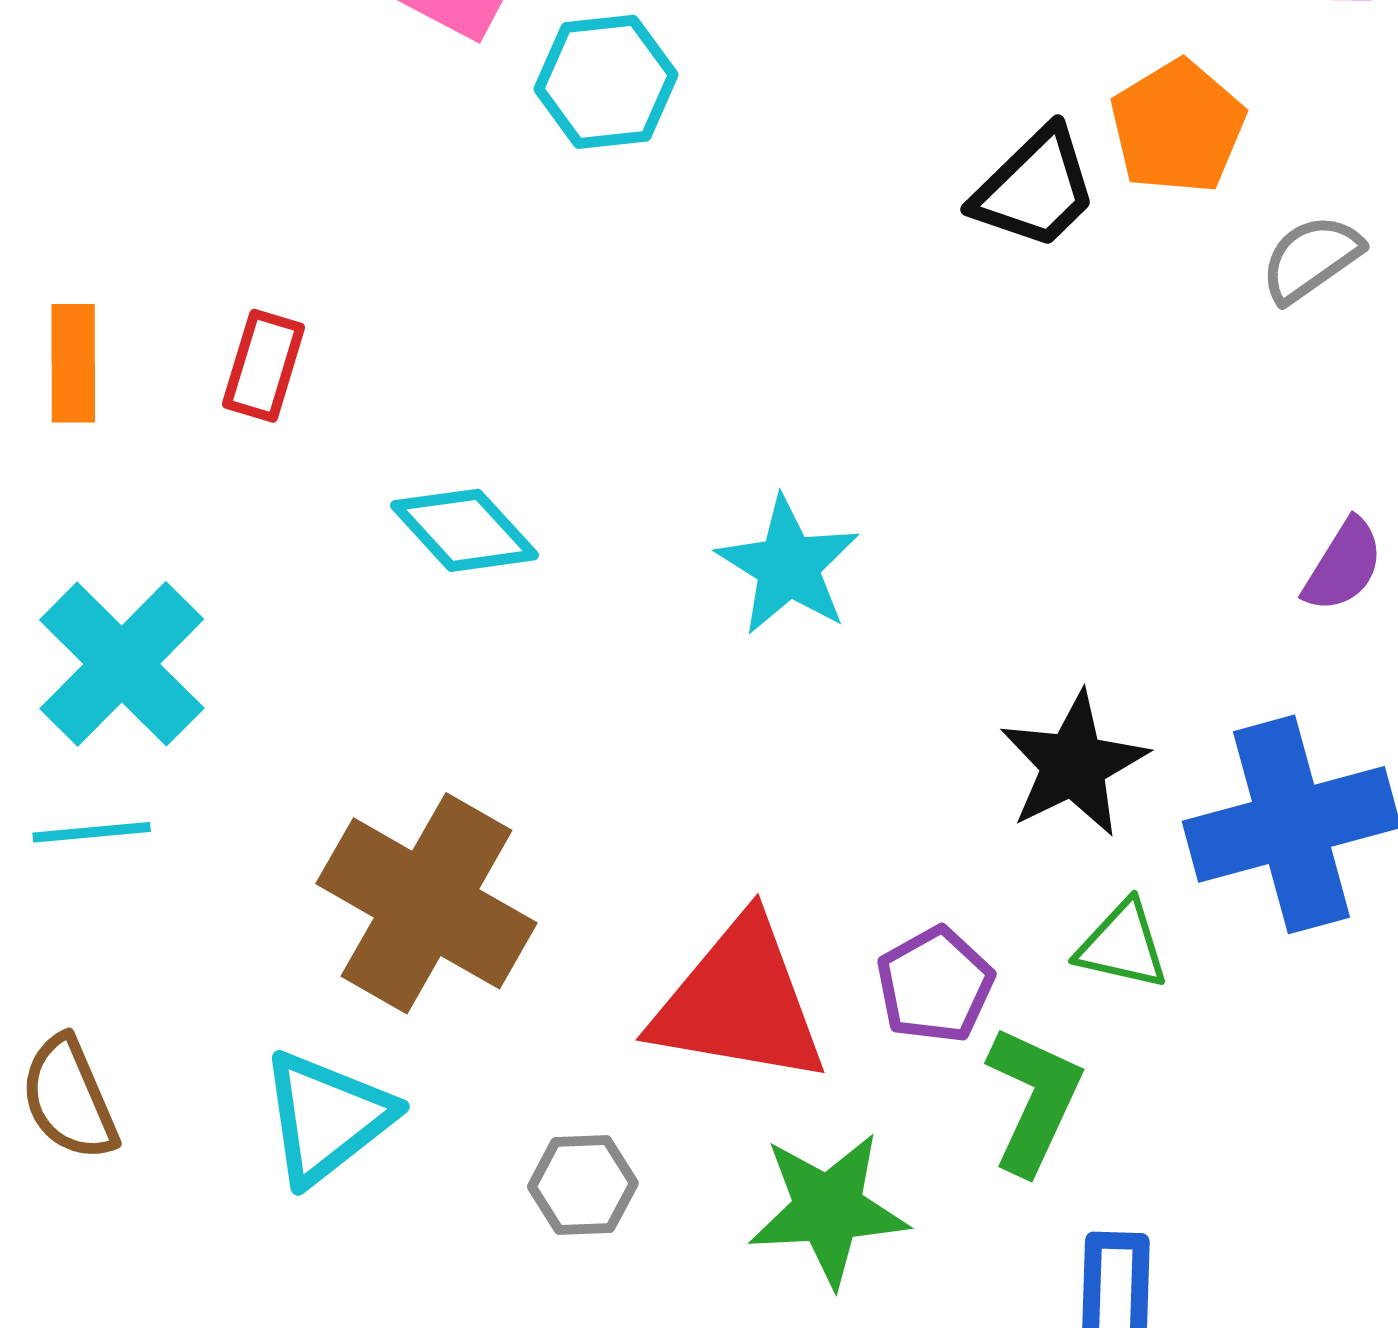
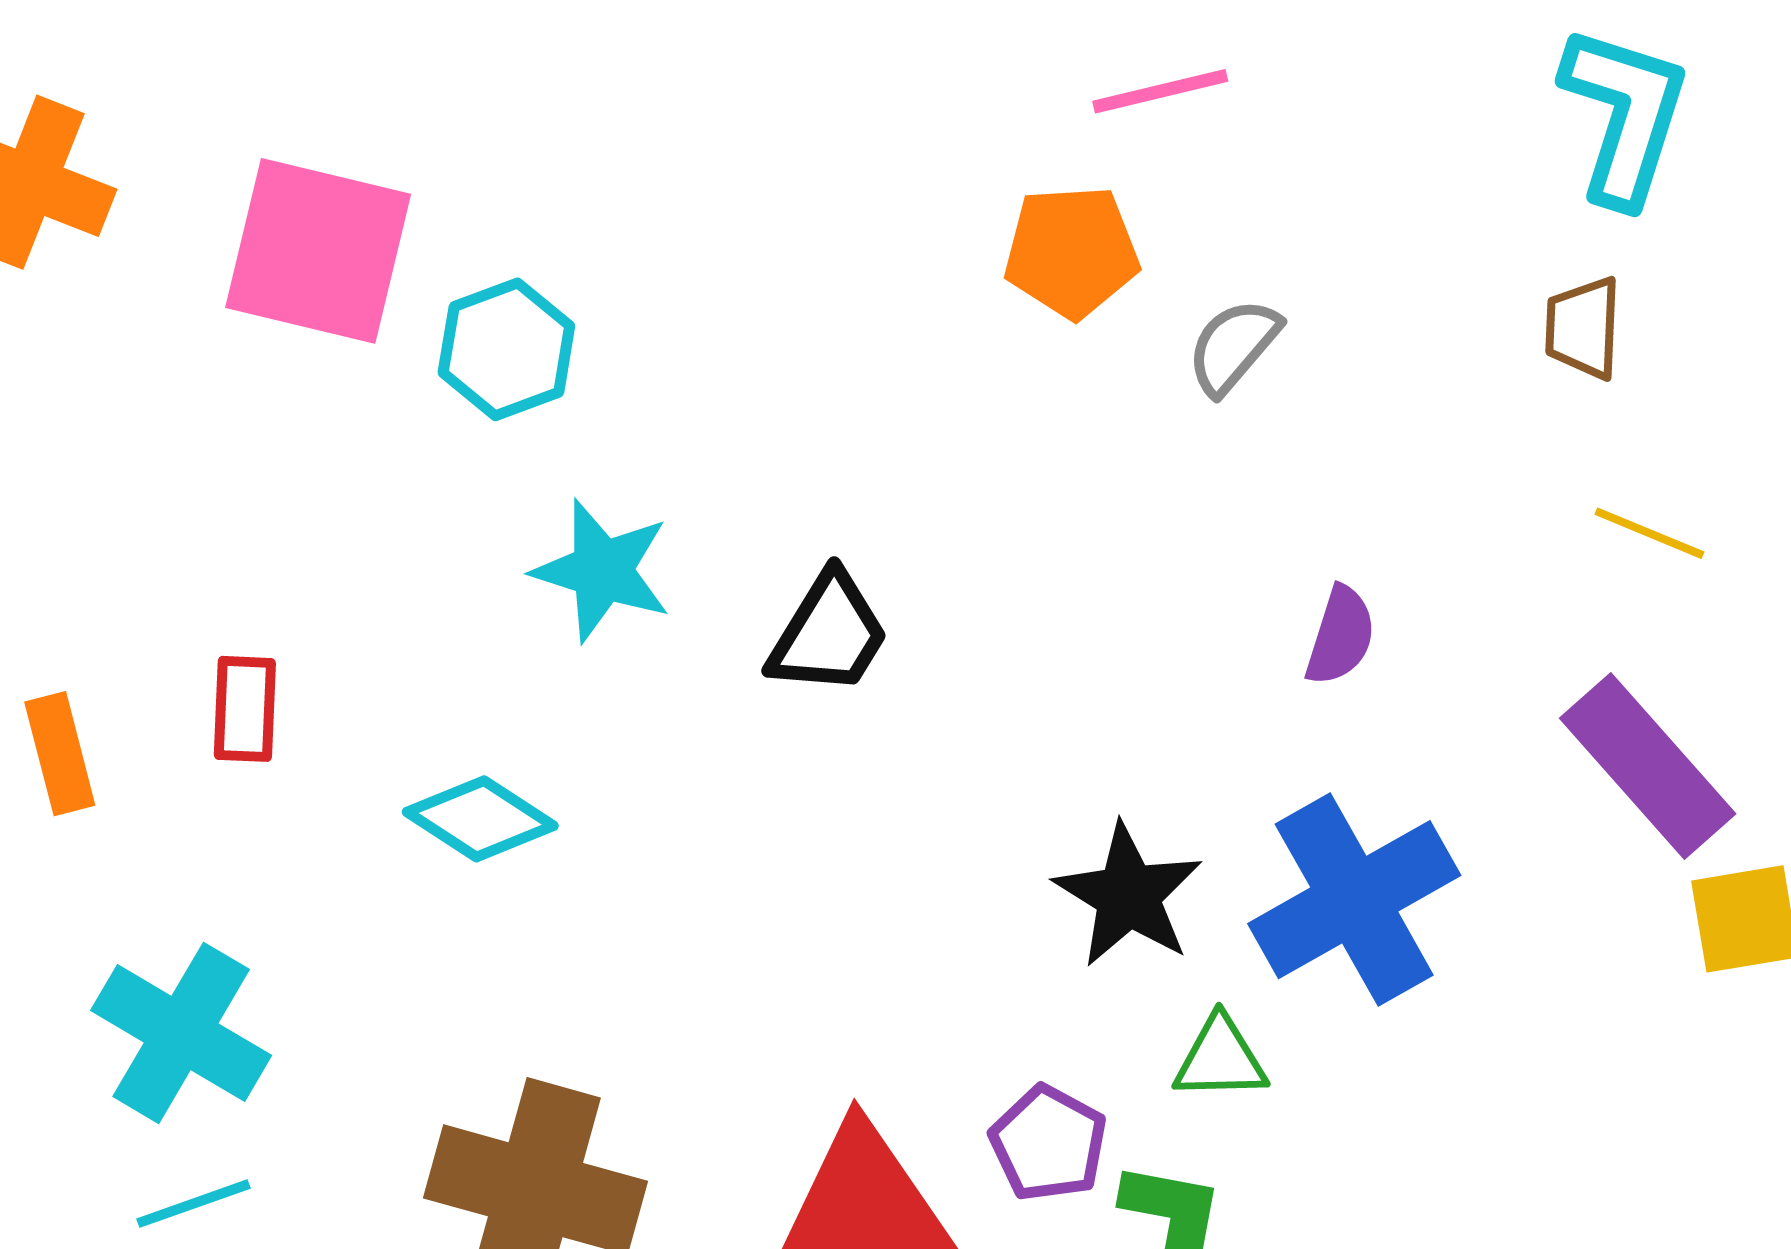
orange pentagon: (1178, 127) -> (1072, 252), turned -30
black trapezoid: (1035, 188) -> (829, 634), moved
cyan star: (788, 566) -> (602, 571), moved

